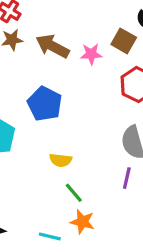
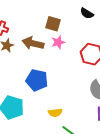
brown square: (124, 41) -> (53, 24), moved

